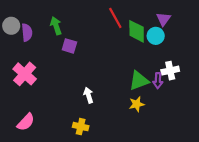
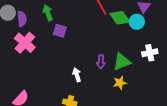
green diamond: (137, 31) -> (120, 18), turned -35
pink cross: (25, 74) -> (25, 43), moved
purple arrow: (158, 81) -> (101, 62), moved

